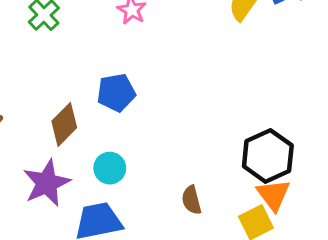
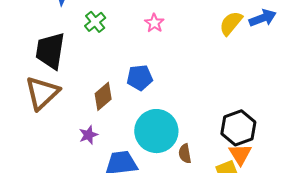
cyan circle: (110, 168) -> (156, 131), moved, size x2.0
purple star: (47, 183) -> (88, 135), size x0.6

